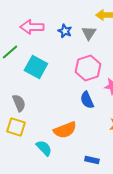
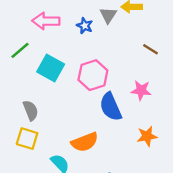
gray triangle: (89, 33) -> (108, 15), moved
pink hexagon: (88, 68) -> (93, 75), moved
blue semicircle: (87, 100) -> (111, 107), size x1.4

